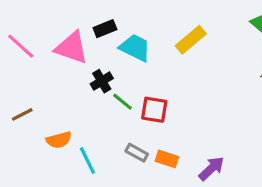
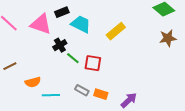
yellow rectangle: (191, 40) -> (116, 31), moved
cyan line: (87, 161) -> (51, 95), turned -66

